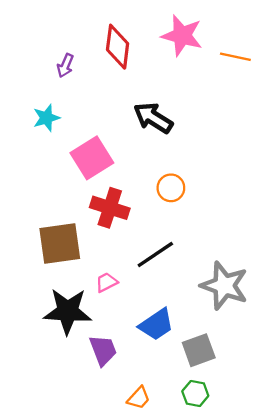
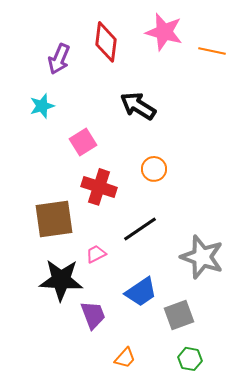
purple arrow: (65, 66) -> (59, 59), size x1.4
pink square: (92, 158) -> (83, 142), size x0.7
green hexagon: (195, 393) -> (190, 359), moved

